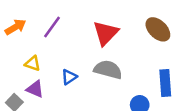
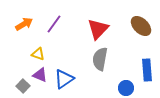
gray semicircle: (108, 70) -> (100, 59), turned -95
blue triangle: (69, 77) -> (64, 79), moved, size x1.5

